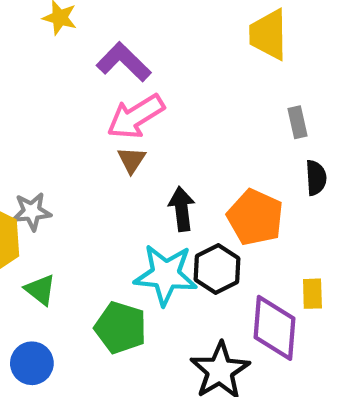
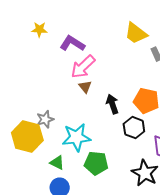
yellow trapezoid: (268, 34) -> (136, 33), moved, turned -40
cyan star: (166, 275) -> (76, 137), moved
green triangle: (40, 290) -> (57, 163), moved

